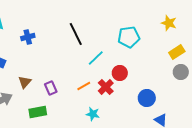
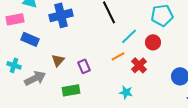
blue cross: (28, 37) -> (61, 15), size x1.6
red circle: (120, 73) -> (153, 42), moved
orange line: (84, 86) -> (118, 56), moved

